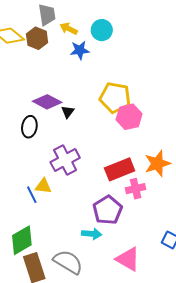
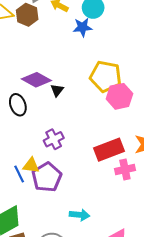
blue star: (80, 50) -> (83, 27), moved
black ellipse: (29, 127) -> (18, 105), turned -30
purple cross: (65, 160) -> (54, 139), size x0.7
purple pentagon: (108, 210) -> (47, 177), moved

